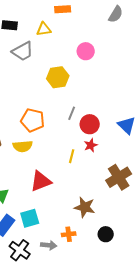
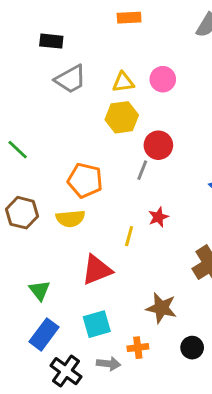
yellow triangle: (44, 29) -> (123, 82), moved
red circle: (90, 124) -> (158, 145), moved
red star: (91, 145) -> (158, 217), moved
yellow line: (72, 156) -> (129, 236), moved
cyan square: (30, 218) -> (97, 324), moved

